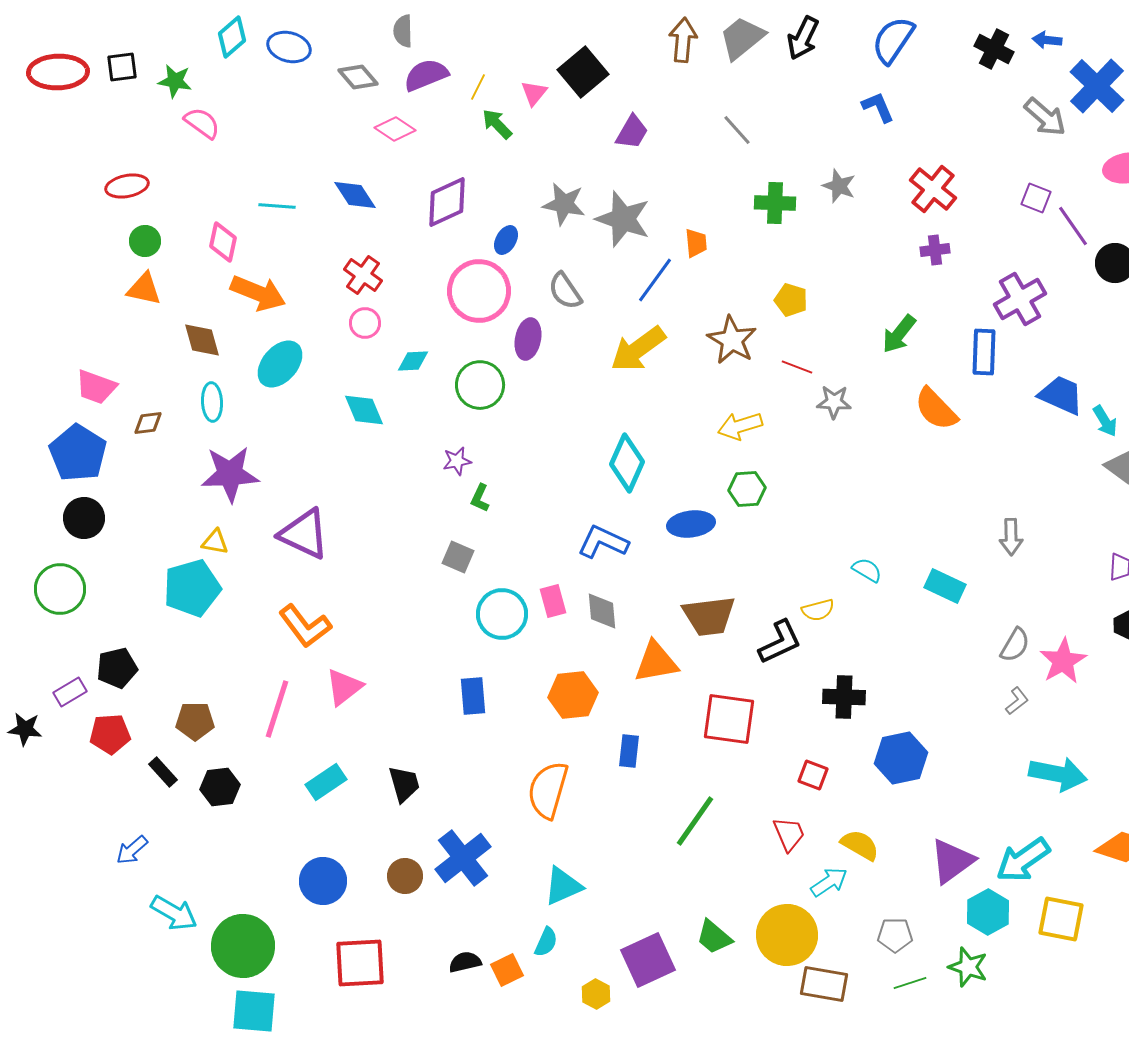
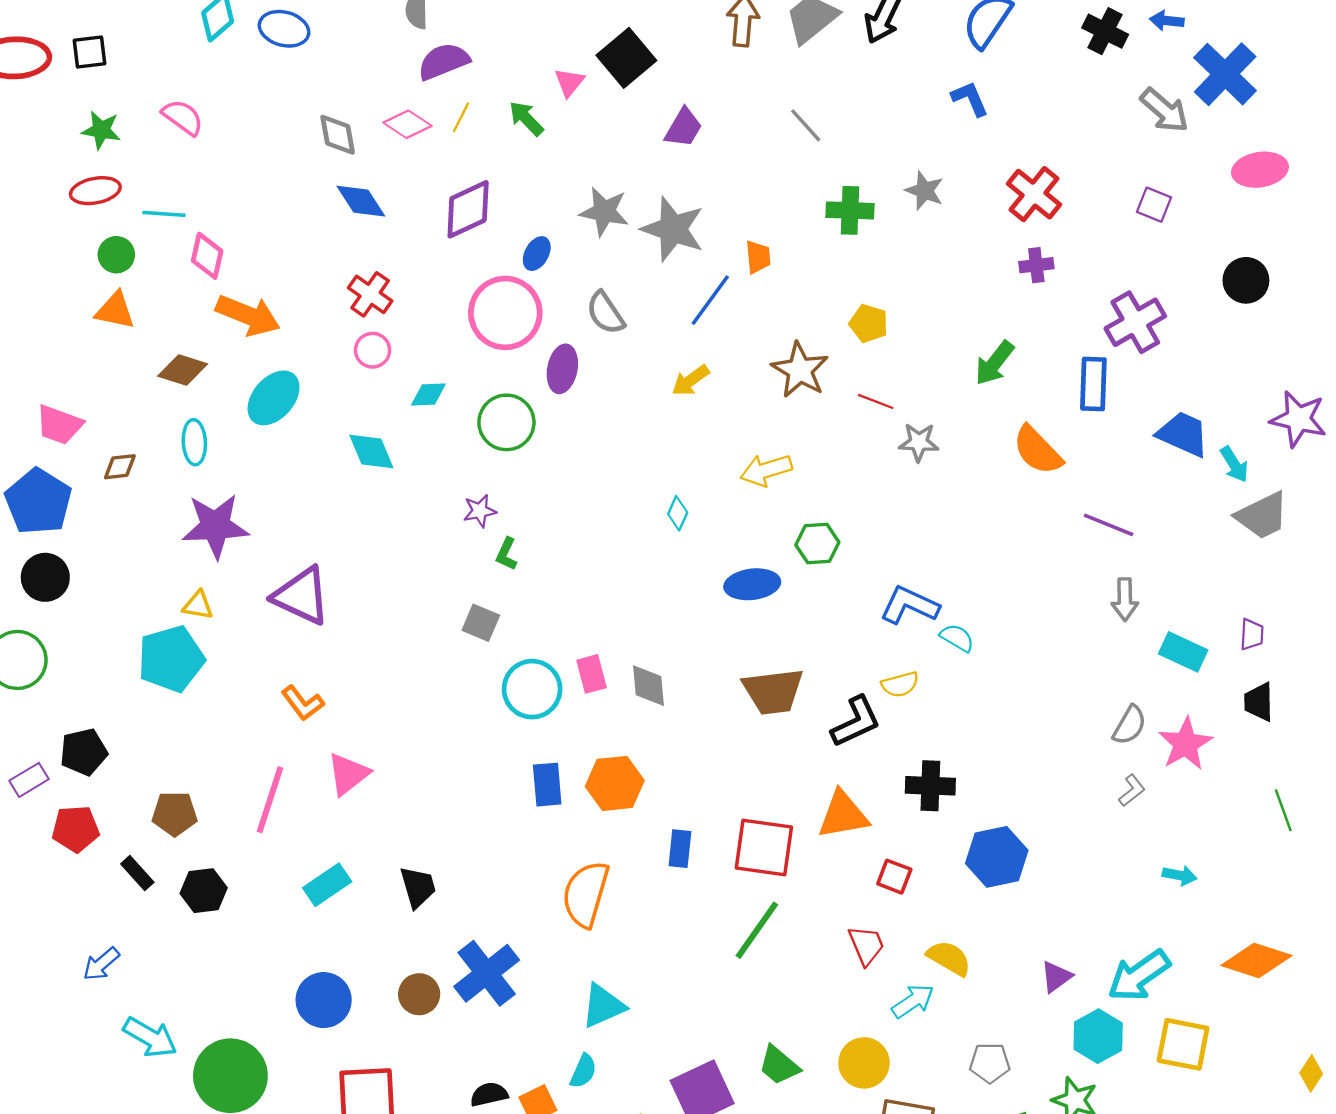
gray diamond: (358, 77) -> (338, 135), moved, turned 30
green star: (175, 81) -> (101, 130), moved
yellow line: (478, 87) -> (461, 117), moved
cyan line: (277, 206) -> (164, 214), moved
purple line: (1073, 226) -> (1109, 525), moved, turned -33
brown diamond: (202, 340) -> (183, 370), turned -57
yellow arrow: (638, 349) -> (690, 380), size x0.6
yellow arrow: (740, 426) -> (766, 470), moved
cyan diamond: (627, 463) -> (678, 513), size x0.5
blue L-shape: (603, 542) -> (909, 605), moved
cyan rectangle: (945, 586) -> (1183, 652), moved
orange L-shape: (305, 626) -> (303, 703), size x0.7
orange triangle: (656, 662) -> (843, 815), moved
blue rectangle: (473, 696) -> (547, 785), moved
red square: (729, 719) -> (764, 847), moved
cyan arrow: (1058, 774) -> (1180, 875), size x0.5
purple triangle: (952, 861) -> (1056, 977), size x0.6
yellow circle: (787, 935) -> (864, 1063), size x0.7

